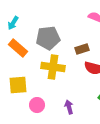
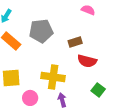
yellow cross: (53, 67) -> (53, 77), moved

